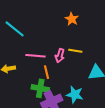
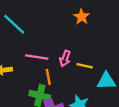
yellow line: (75, 51) -> (85, 66), moved

